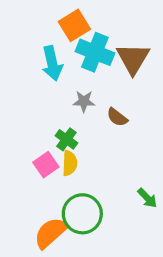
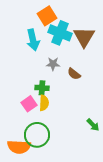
green cross: (66, 139) -> (42, 88), turned -32
green circle: (82, 214) -> (37, 135), moved
orange semicircle: (51, 233) -> (19, 147), moved, turned -135

